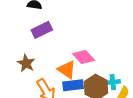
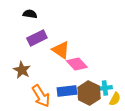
orange triangle: (67, 70) -> (61, 50), moved

